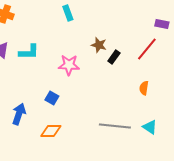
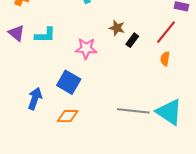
orange semicircle: (144, 88) -> (165, 59), moved
blue square: (52, 98) -> (69, 82), size x1.6
cyan triangle: (150, 127) -> (169, 112), size x1.8

